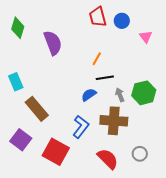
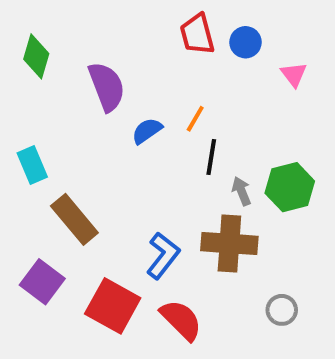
black line: (105, 78) -> (211, 157), turned -72
blue semicircle: (89, 95) -> (147, 131), moved
red semicircle: (108, 159) -> (181, 320), moved

